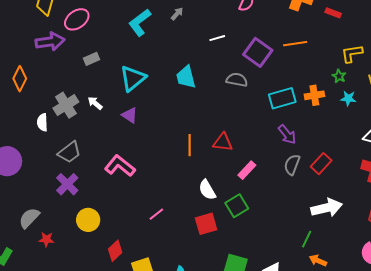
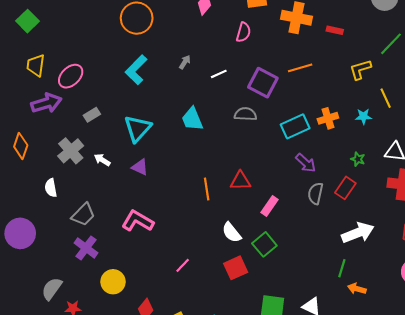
gray arrow: (177, 14) -> (185, 62), moved
green star: (339, 76) -> (358, 159), moved
gray cross: (66, 105) -> (71, 151), moved

